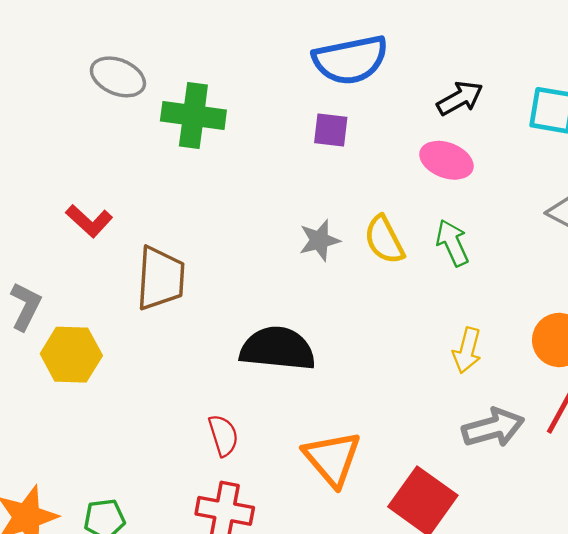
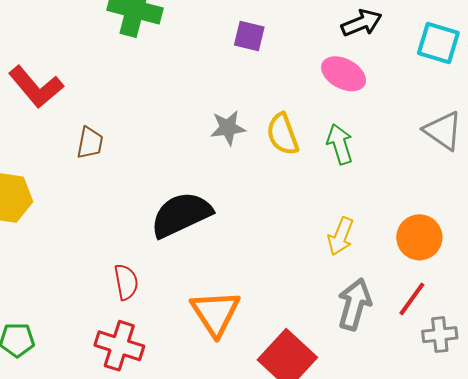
red L-shape: (89, 221) -> (36, 87), size x1.4
brown trapezoid: (161, 278) -> (90, 143), size x0.6
black semicircle: (278, 349) -> (181, 215), turned -38
gray arrow: (493, 428) -> (354, 304), turned -66

